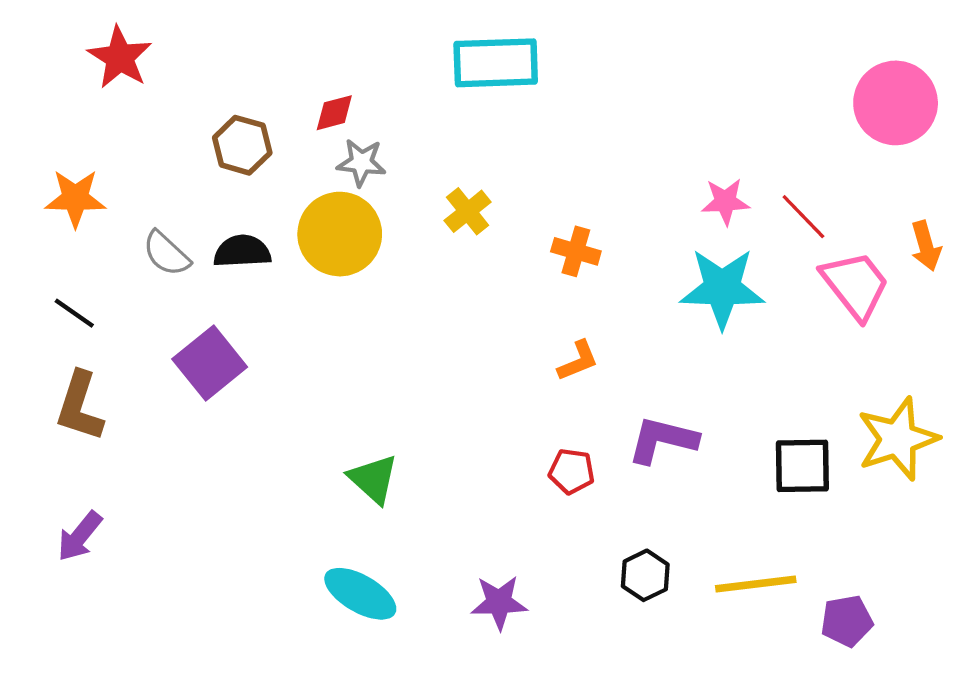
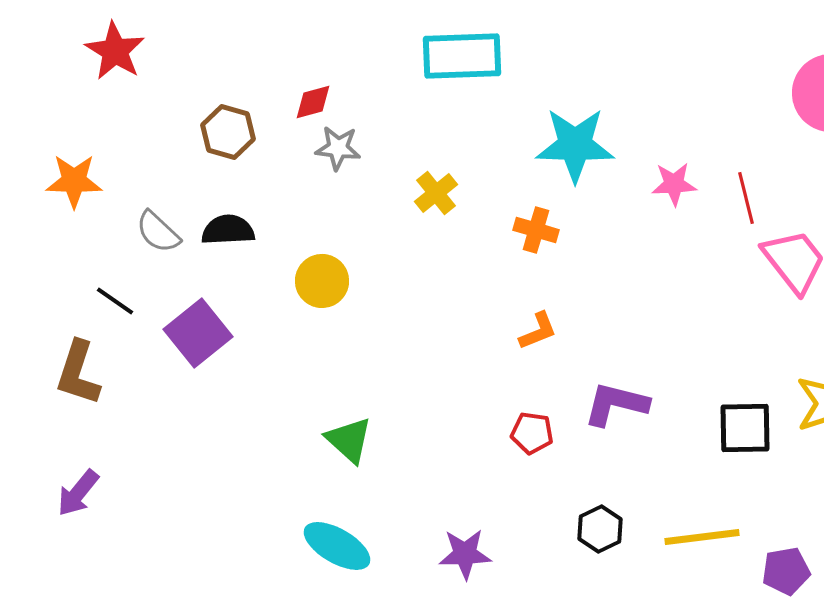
red line: (803, 217) -> (746, 198), turned 30
yellow circle: (340, 234) -> (322, 281), moved, size x0.7
cyan star: (722, 288) -> (575, 145), moved
black line: (74, 313) -> (115, 301), moved

